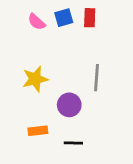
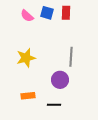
blue square: (64, 18) -> (47, 13), turned 32
purple circle: (69, 105) -> (60, 80), moved

